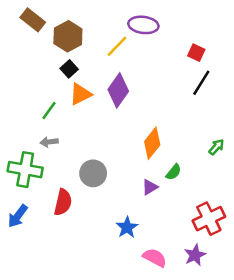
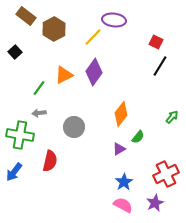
black square: (69, 69) -> (15, 52), moved
gray circle: (93, 173) -> (74, 127), moved
blue star: (127, 227) -> (124, 182), moved

